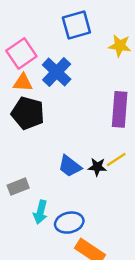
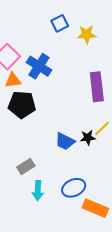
blue square: (76, 25) -> (60, 23), moved, size x0.7
cyan arrow: (40, 212) -> (38, 191), moved

